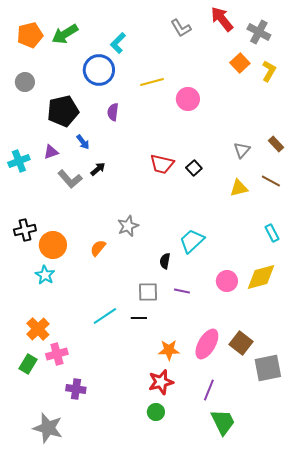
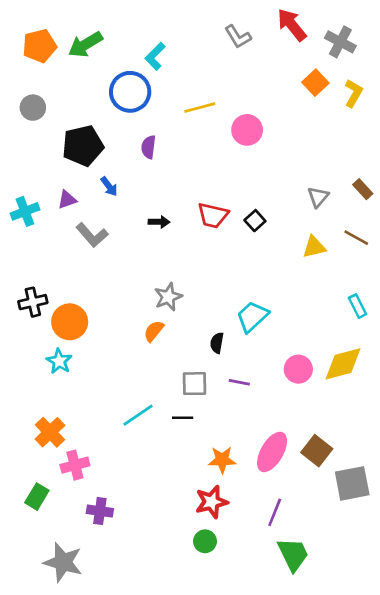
black arrow: (98, 169) -> (159, 222), moved, turned 42
orange semicircle: (98, 248) -> (154, 331), moved
green rectangle: (28, 364) -> (37, 497), moved

